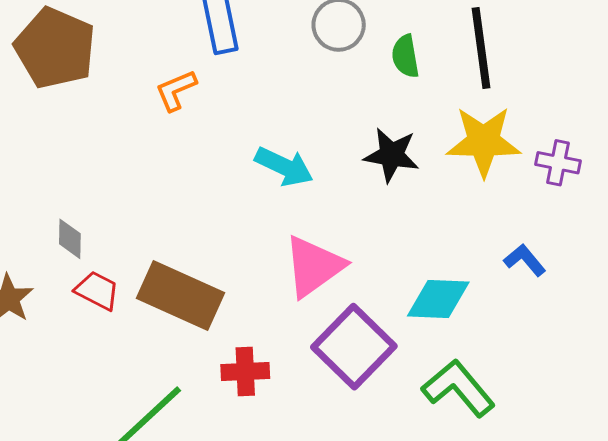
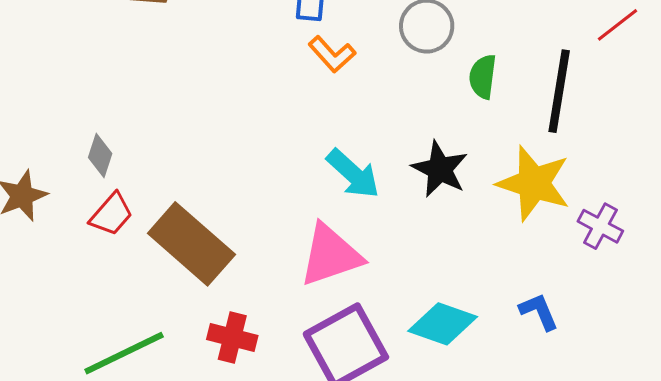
orange L-shape: (176, 90) -> (332, 54), moved, turned -126
cyan arrow: (284, 166) -> (353, 174), moved
red trapezoid: (97, 291) -> (111, 214), turned 87

